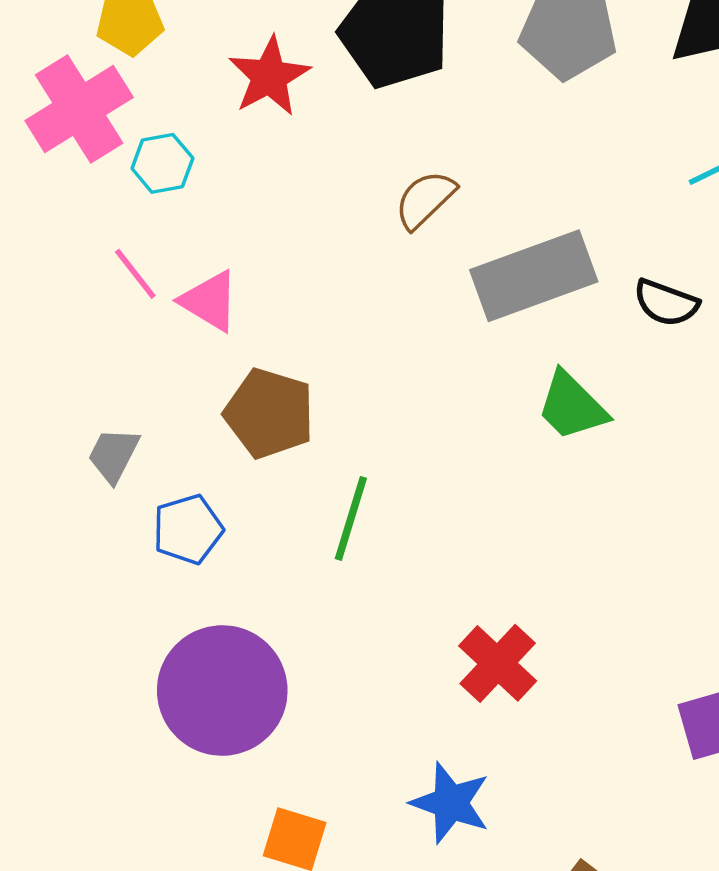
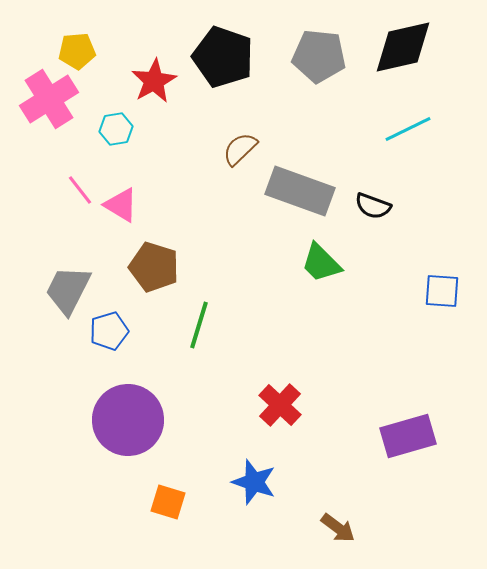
cyan hexagon: (162, 163) -> (116, 129), moved
gray rectangle: (534, 276) -> (300, 191), turned 40
gray trapezoid: (114, 455) -> (68, 290), size x1.6

